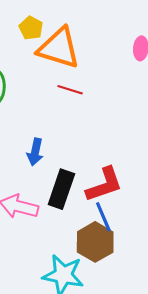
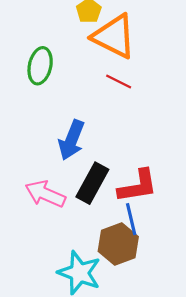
blue arrow: (35, 152) -> (72, 140), size x1.4

